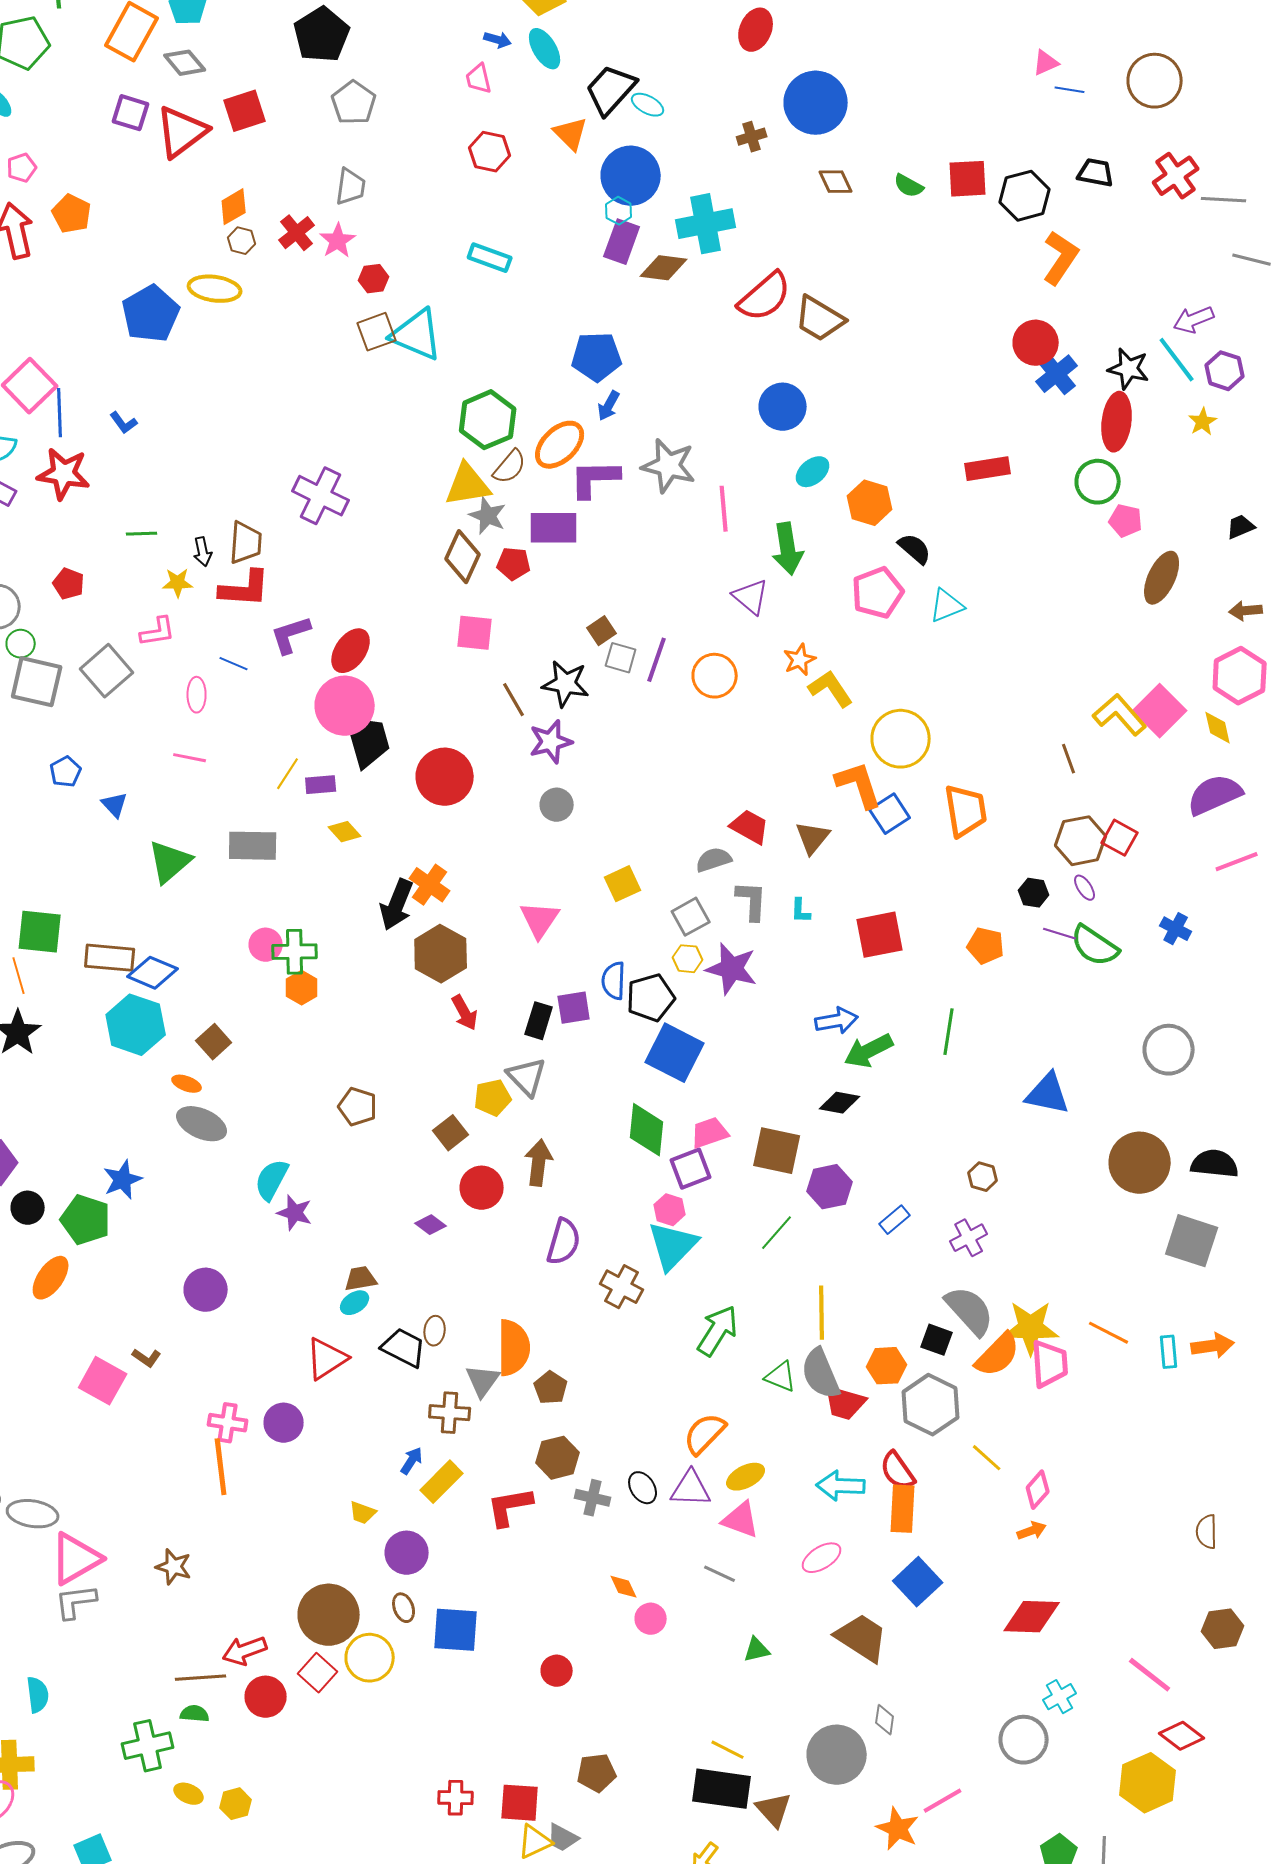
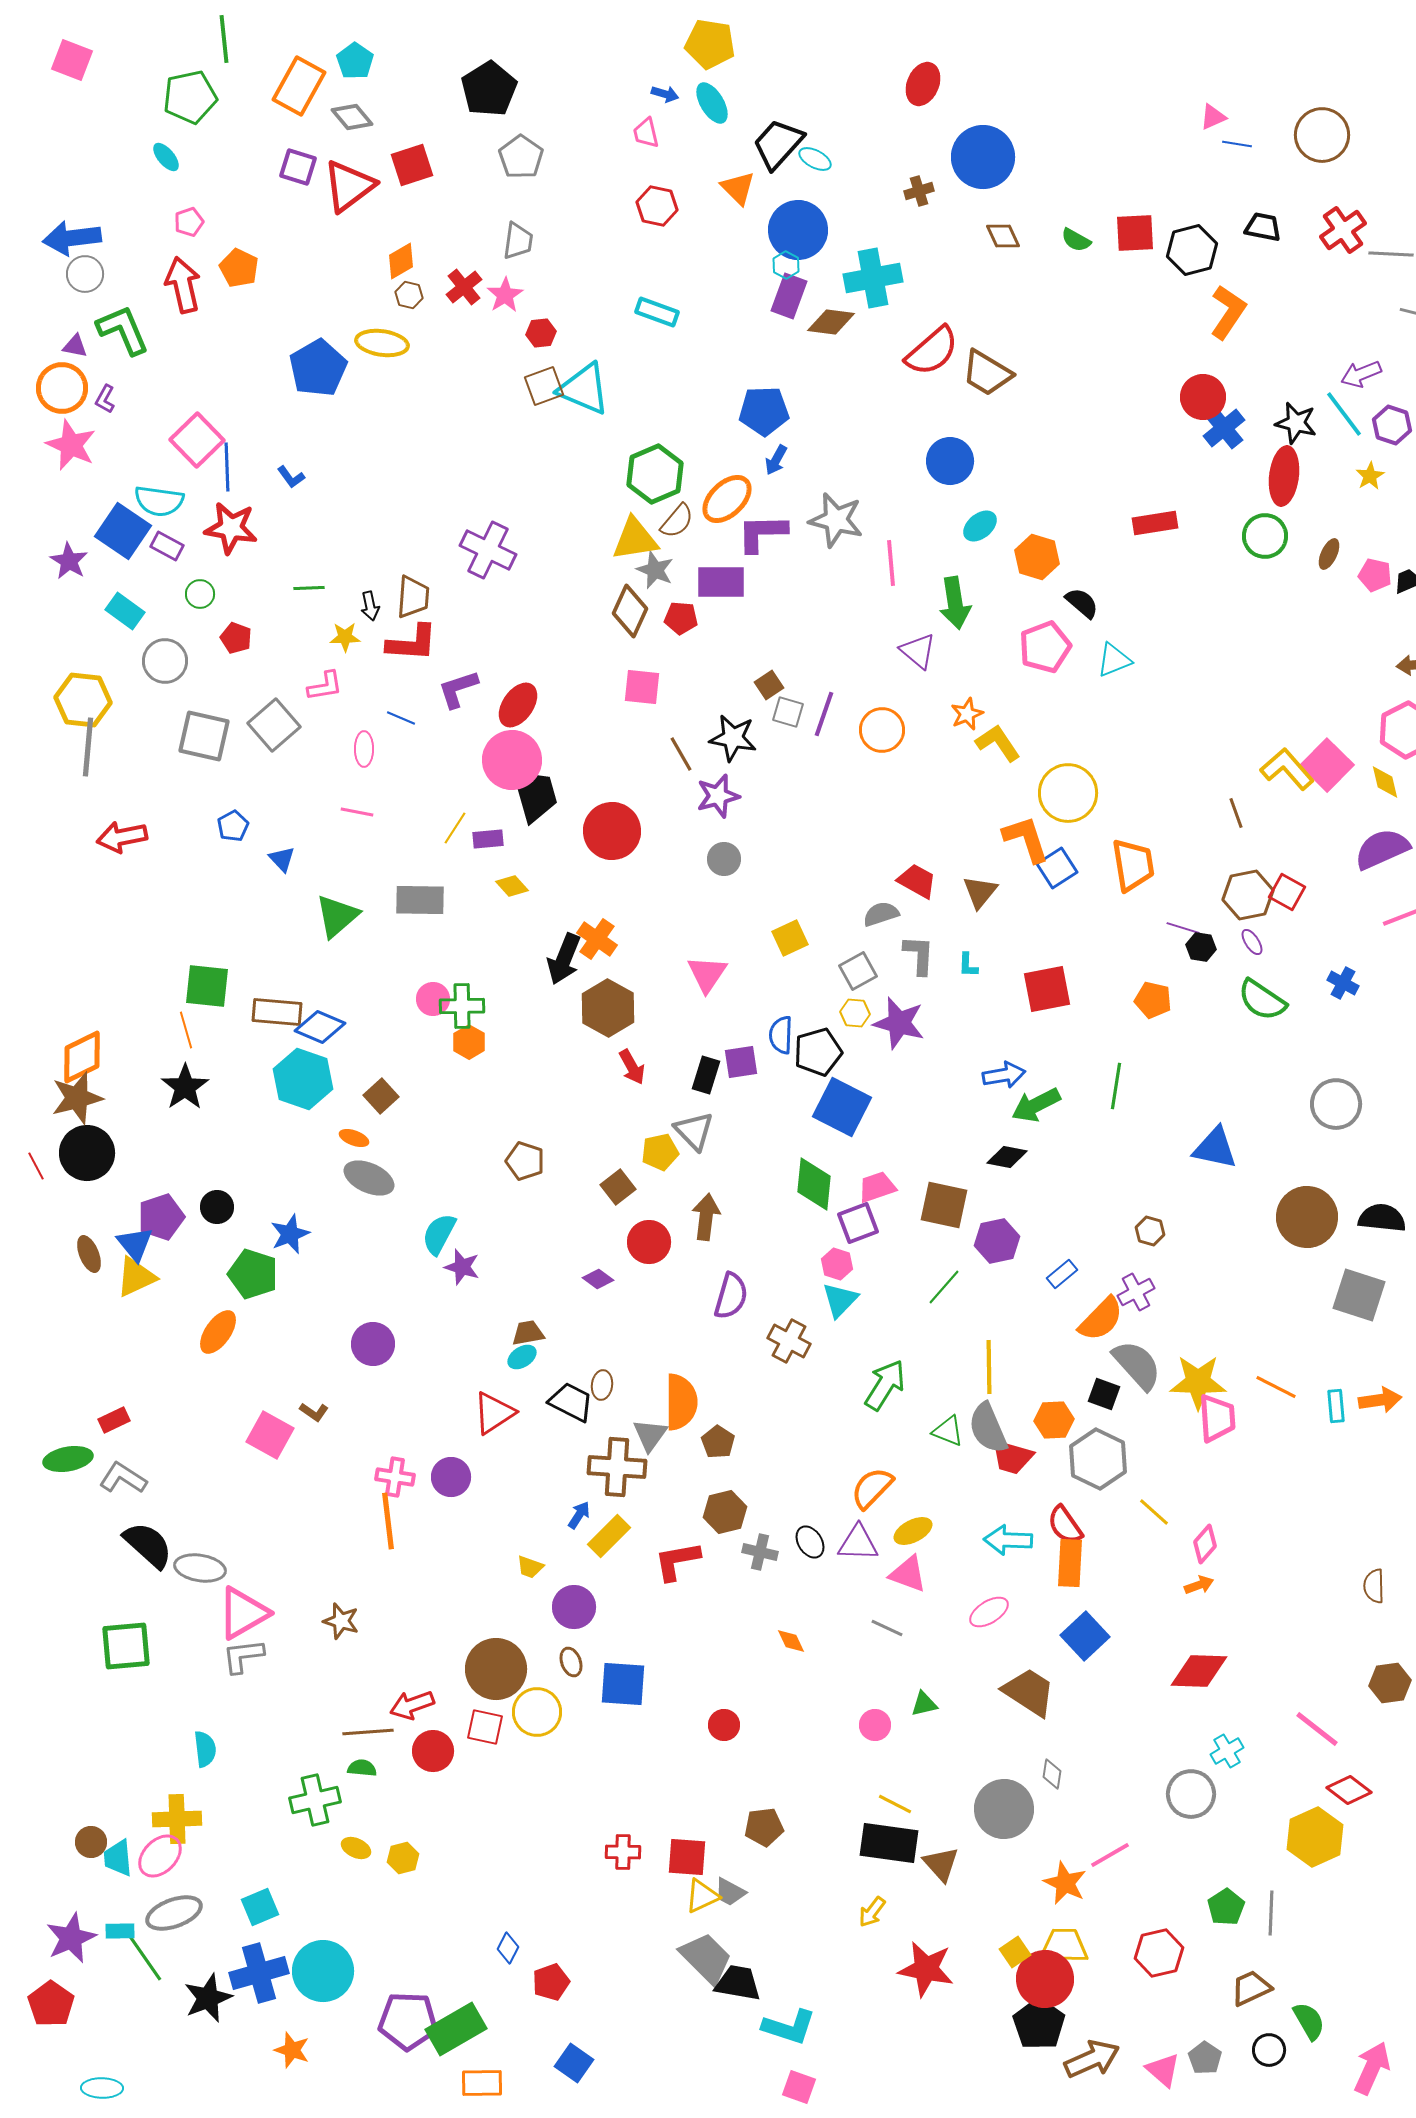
pink pentagon: (1126, 521) -> (1375, 575), moved
brown ellipse: (1162, 578) -> (1329, 554), moved, size x0.6
green circle: (21, 644) -> (200, 594), moved
purple line: (1060, 934) -> (1183, 928), moved
black circle: (28, 1208) -> (217, 1207), moved
cyan triangle: (673, 1246) -> (840, 1300), size x0.7
orange semicircle: (998, 1355) -> (1101, 1319), moved
brown cross: (450, 1413) -> (617, 1467), size x1.4
pink circle: (651, 1619) -> (875, 1725), moved
red square: (318, 1673) -> (485, 1727), turned -30

